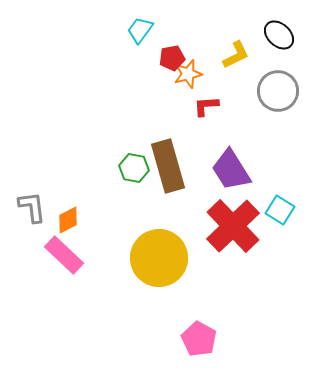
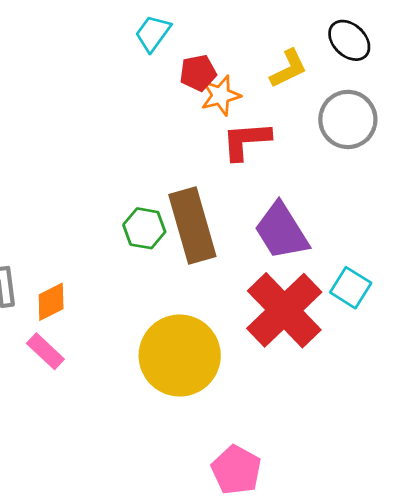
red L-shape: (206, 106) -> (246, 141), size x1.4
pink rectangle: (64, 255) -> (45, 351), size x0.7

